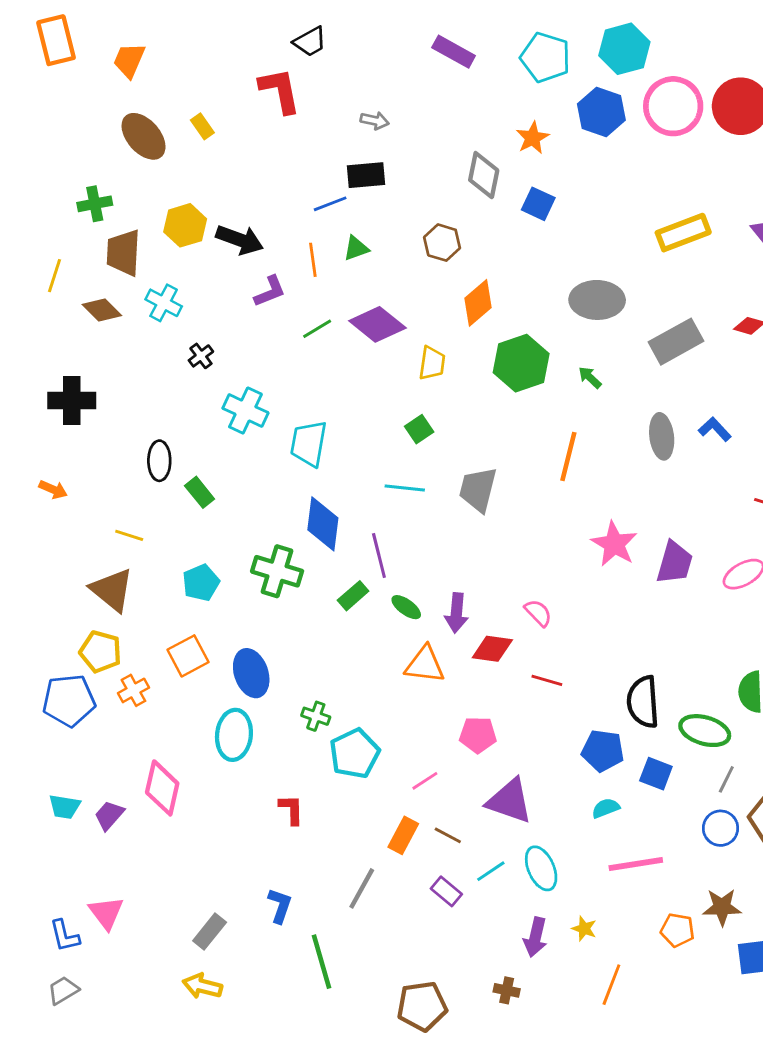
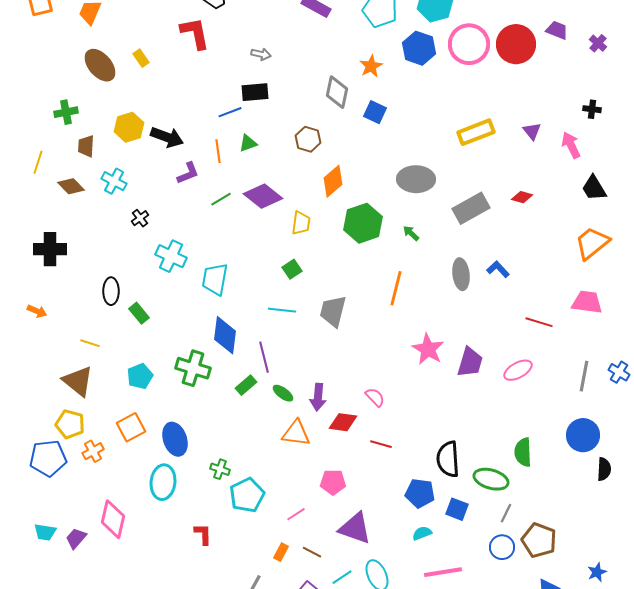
brown trapezoid: (123, 253) -> (86, 146), size x0.7
orange rectangle: (403, 835) -> (281, 552), size x0.7

